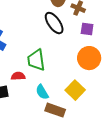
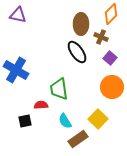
purple square: (87, 29) -> (110, 58), turned 32
brown rectangle: (55, 110) -> (78, 139), turned -54

